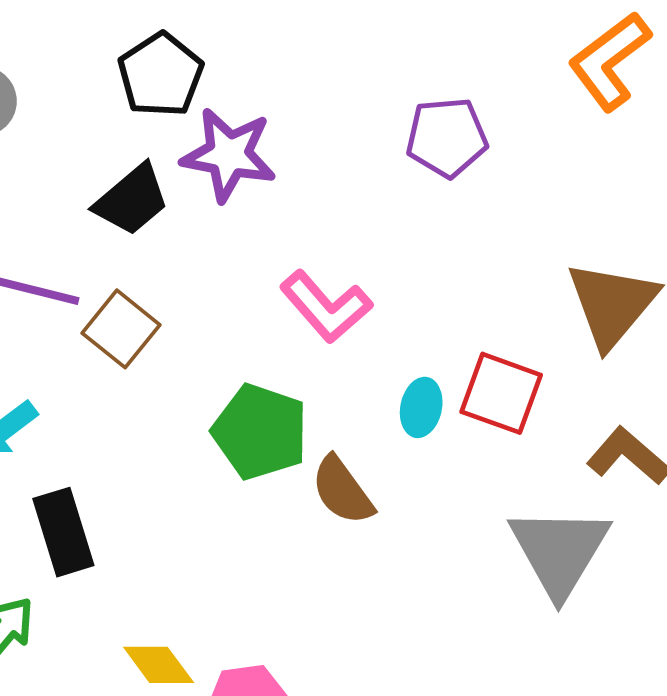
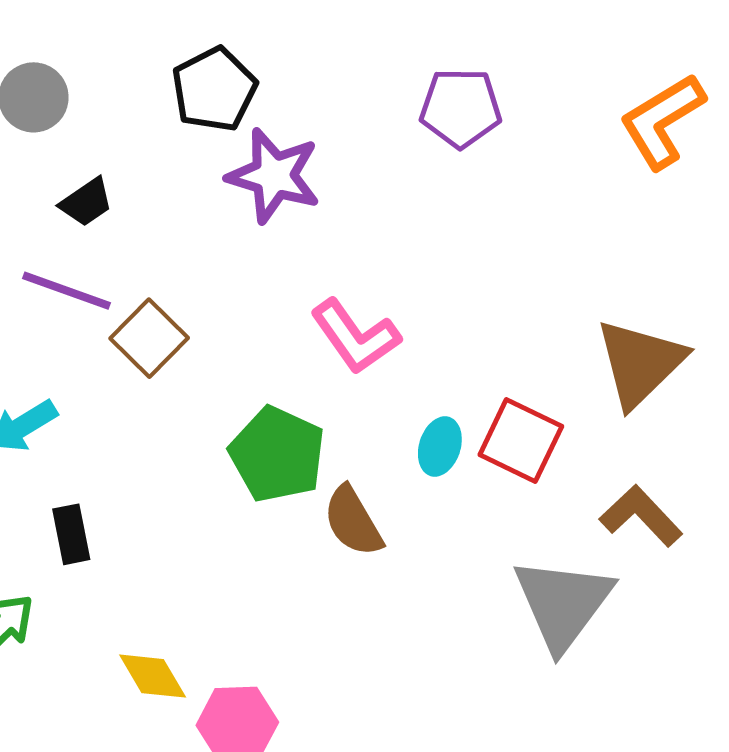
purple pentagon: (447, 137) -> (461, 108), moved
black trapezoid: (132, 200) -> (86, 202), moved, size x0.7
black rectangle: (63, 532) -> (71, 534), size x0.7

